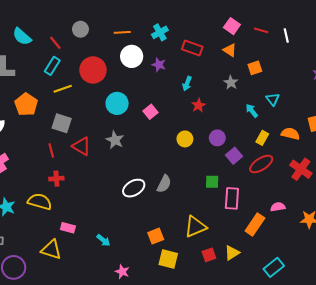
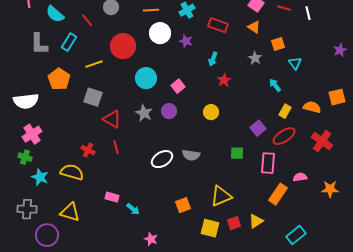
cyan rectangle: (52, 66) -> (69, 42), moved
cyan triangle: (273, 99) -> (295, 63), moved
purple circle: (217, 138) -> (169, 111), moved
red line: (51, 150) -> (116, 147), moved
red cross: (56, 179) -> (88, 150), turned 32
gray semicircle: (164, 184) -> (191, 155), turned 72
pink rectangle: (232, 198) -> (268, 163), moved
pink rectangle: (68, 228) -> (112, 197), moved
yellow triangle: (51, 250) -> (70, 212), moved
yellow square: (168, 259) -> (210, 228), moved

